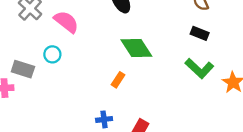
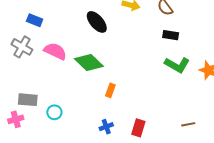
green diamond: (136, 48) -> (89, 62), moved
cyan circle: (52, 54) -> (54, 112), moved

